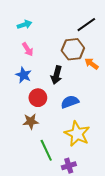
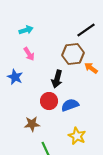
blue star: (23, 75) -> (15, 77), moved
red circle: (38, 98) -> (49, 101), moved
yellow star: (77, 134) -> (77, 136), size x0.7

